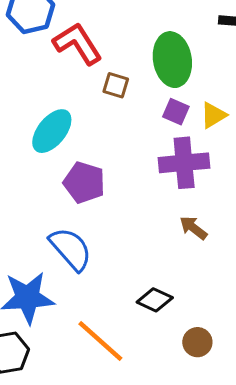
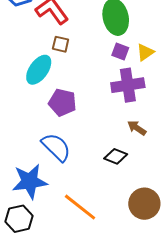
brown square: (116, 85) -> (61, 44), moved
black diamond: (155, 300) -> (116, 156), moved
brown circle: (197, 342) -> (144, 204), size x1.6

